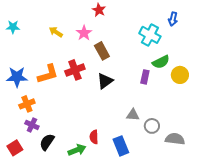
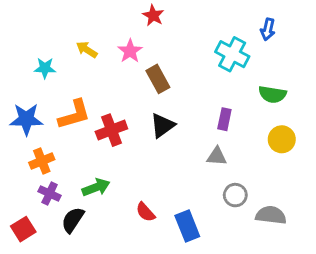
cyan star: (13, 27) -> (45, 68), moved
green semicircle: (161, 62) -> (272, 94), moved, turned 36
red cross: (75, 70) -> (111, 130), moved
yellow circle: (180, 75) -> (282, 139), moved
gray triangle: (133, 115) -> (217, 156), moved
red semicircle: (94, 137) -> (146, 212), turned -40
green arrow: (77, 150) -> (96, 187), moved

